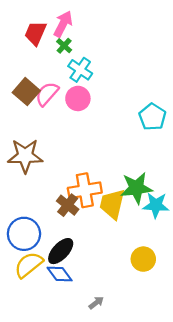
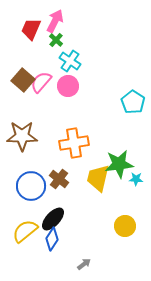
orange cross: (85, 190) -> (74, 143), moved
cyan star: (156, 205) -> (136, 179), size x0.6
blue circle: (24, 234) -> (31, 186), moved
blue diamond: (60, 274) -> (52, 239), turned 70

